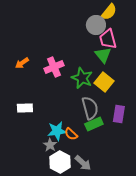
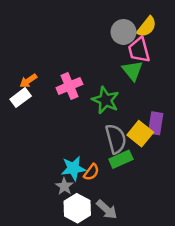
yellow semicircle: (109, 12) -> (147, 27), moved
yellow square: (104, 82) -> (140, 134), moved
white rectangle: (25, 108) -> (21, 98), moved, turned -35
purple rectangle: (119, 114) -> (156, 123), moved
orange semicircle: (71, 134) -> (91, 172), turned -96

